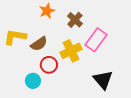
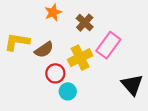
black triangle: (103, 80) -> (132, 85), moved
cyan circle: (33, 81) -> (68, 91), moved

